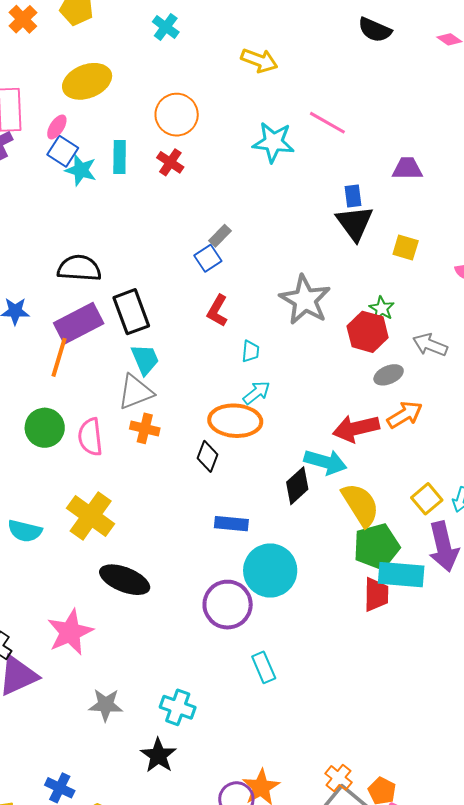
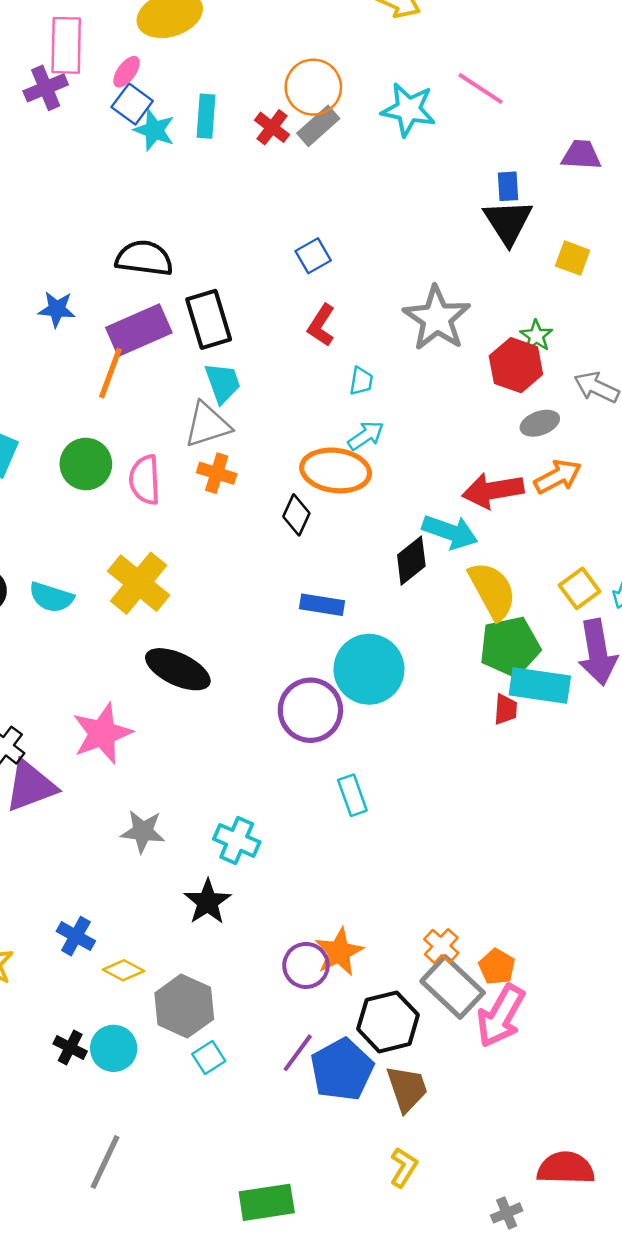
orange circle: (177, 115) -> (313, 87), moved
gray rectangle: (220, 236) -> (318, 126), moved, size x1.4
red trapezoid: (376, 595) -> (506, 709), size x0.7

